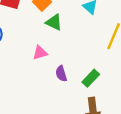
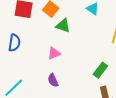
purple semicircle: (61, 74) -> (53, 80), moved

